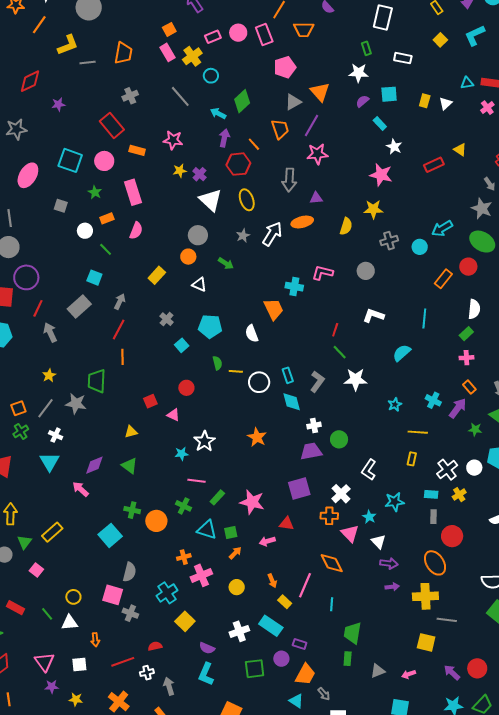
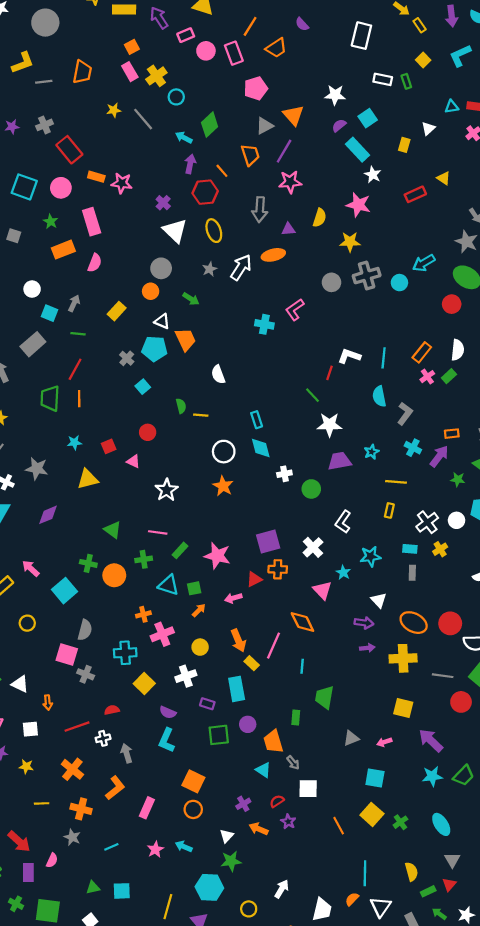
orange trapezoid: (304, 30) -> (276, 48), turned -35
pink rectangle: (213, 37) -> (186, 35), moved
green rectangle: (366, 48) -> (406, 81), moved
cyan square: (389, 94) -> (368, 118), turned -30
gray cross: (130, 96) -> (44, 125), moved
yellow rectangle: (425, 101) -> (404, 145), moved
cyan rectangle: (380, 124) -> (358, 150), size x1.6
pink star: (173, 140) -> (122, 183), moved
yellow star: (180, 171) -> (114, 110), moved
orange rectangle: (107, 218) -> (63, 250), size x1.5
yellow semicircle: (346, 226) -> (320, 218), moved
white circle: (85, 231) -> (32, 289), moved
gray cross: (389, 241) -> (367, 276), size x1.4
green line: (106, 249) -> (78, 334), moved, turned -40
gray circle: (366, 271) -> (331, 282), moved
pink L-shape: (322, 273) -> (295, 310), turned -50
orange rectangle: (443, 279) -> (422, 352), moved
gray arrow: (120, 302) -> (74, 303), moved
orange trapezoid: (274, 309) -> (185, 339), moved
cyan line: (424, 318) -> (384, 358), moved
cyan pentagon: (210, 326) -> (154, 349), moved
red line: (335, 330) -> (329, 373), moved
cyan semicircle: (402, 353) -> (379, 396), turned -60
pink cross: (466, 358) -> (427, 377), moved, turned -32
green trapezoid: (97, 381) -> (50, 398), moved
white circle: (259, 382) -> (224, 452), moved
gray L-shape: (317, 382) -> (405, 414), moved
orange rectangle: (469, 387) -> (452, 434), turned -56
gray star: (76, 404) -> (37, 469), moved
yellow triangle: (131, 432) -> (88, 479), size x1.5
purple trapezoid: (311, 451) -> (339, 461), moved
cyan star: (182, 454) -> (74, 443), moved
green triangle: (129, 466) -> (113, 530), moved
pink arrow: (81, 489) -> (31, 568), moved
green cross: (184, 506) -> (144, 559), turned -35
orange cross: (329, 516) -> (278, 569), moved
red triangle: (287, 524) -> (254, 579), turned -35
red circle: (452, 536) -> (450, 623), moved
white triangle: (378, 542) -> (379, 600), moved
orange ellipse: (435, 563) -> (414, 623), turned -30
orange arrow: (272, 581) -> (238, 640), size x1.5
cyan cross: (167, 593) -> (125, 653), turned 30
yellow circle: (73, 597) -> (27, 623), moved
gray line: (447, 620) -> (443, 676), moved
white triangle: (70, 623) -> (20, 684), turned 30
cyan rectangle: (271, 626) -> (237, 689), turned 45
white cross: (239, 631) -> (186, 676), moved
purple rectangle: (300, 644) -> (207, 704), moved
green rectangle: (348, 659) -> (296, 718), moved
red circle: (477, 668) -> (461, 702), moved
purple arrow: (452, 672) -> (431, 740), size x1.4
orange trapezoid: (305, 674) -> (273, 742), turned 135

